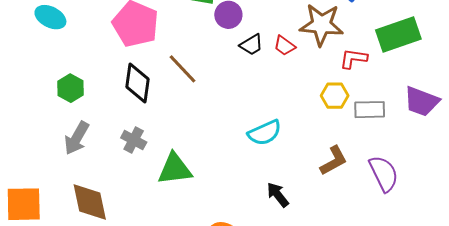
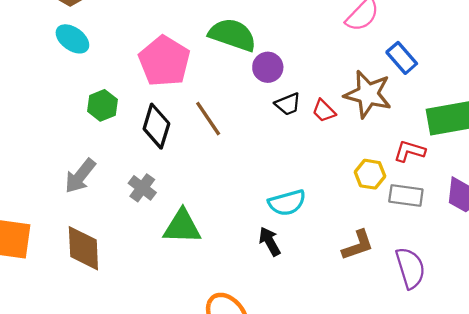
red L-shape: (353, 59) -> (410, 151), moved
green hexagon: (71, 88) -> (102, 105), moved
black arrow: (278, 195) -> (270, 241), moved

